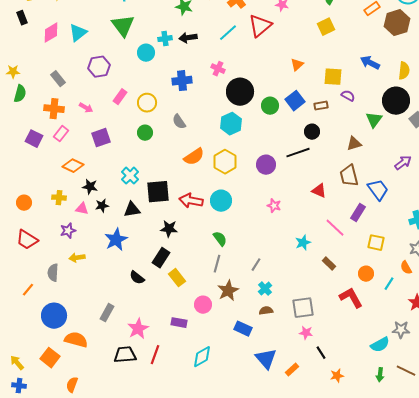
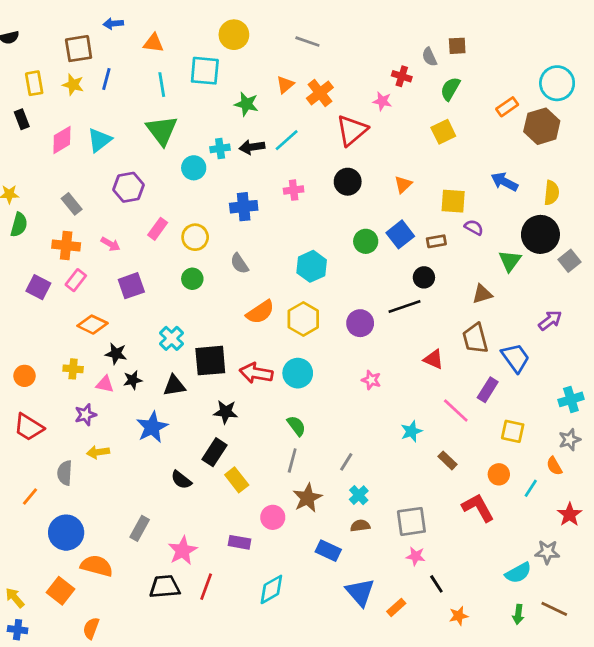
cyan line: (228, 33) -> (287, 140), moved
pink cross: (218, 69) -> (294, 190), turned -32
black circle: (240, 92) -> (348, 182), moved, size x0.7

